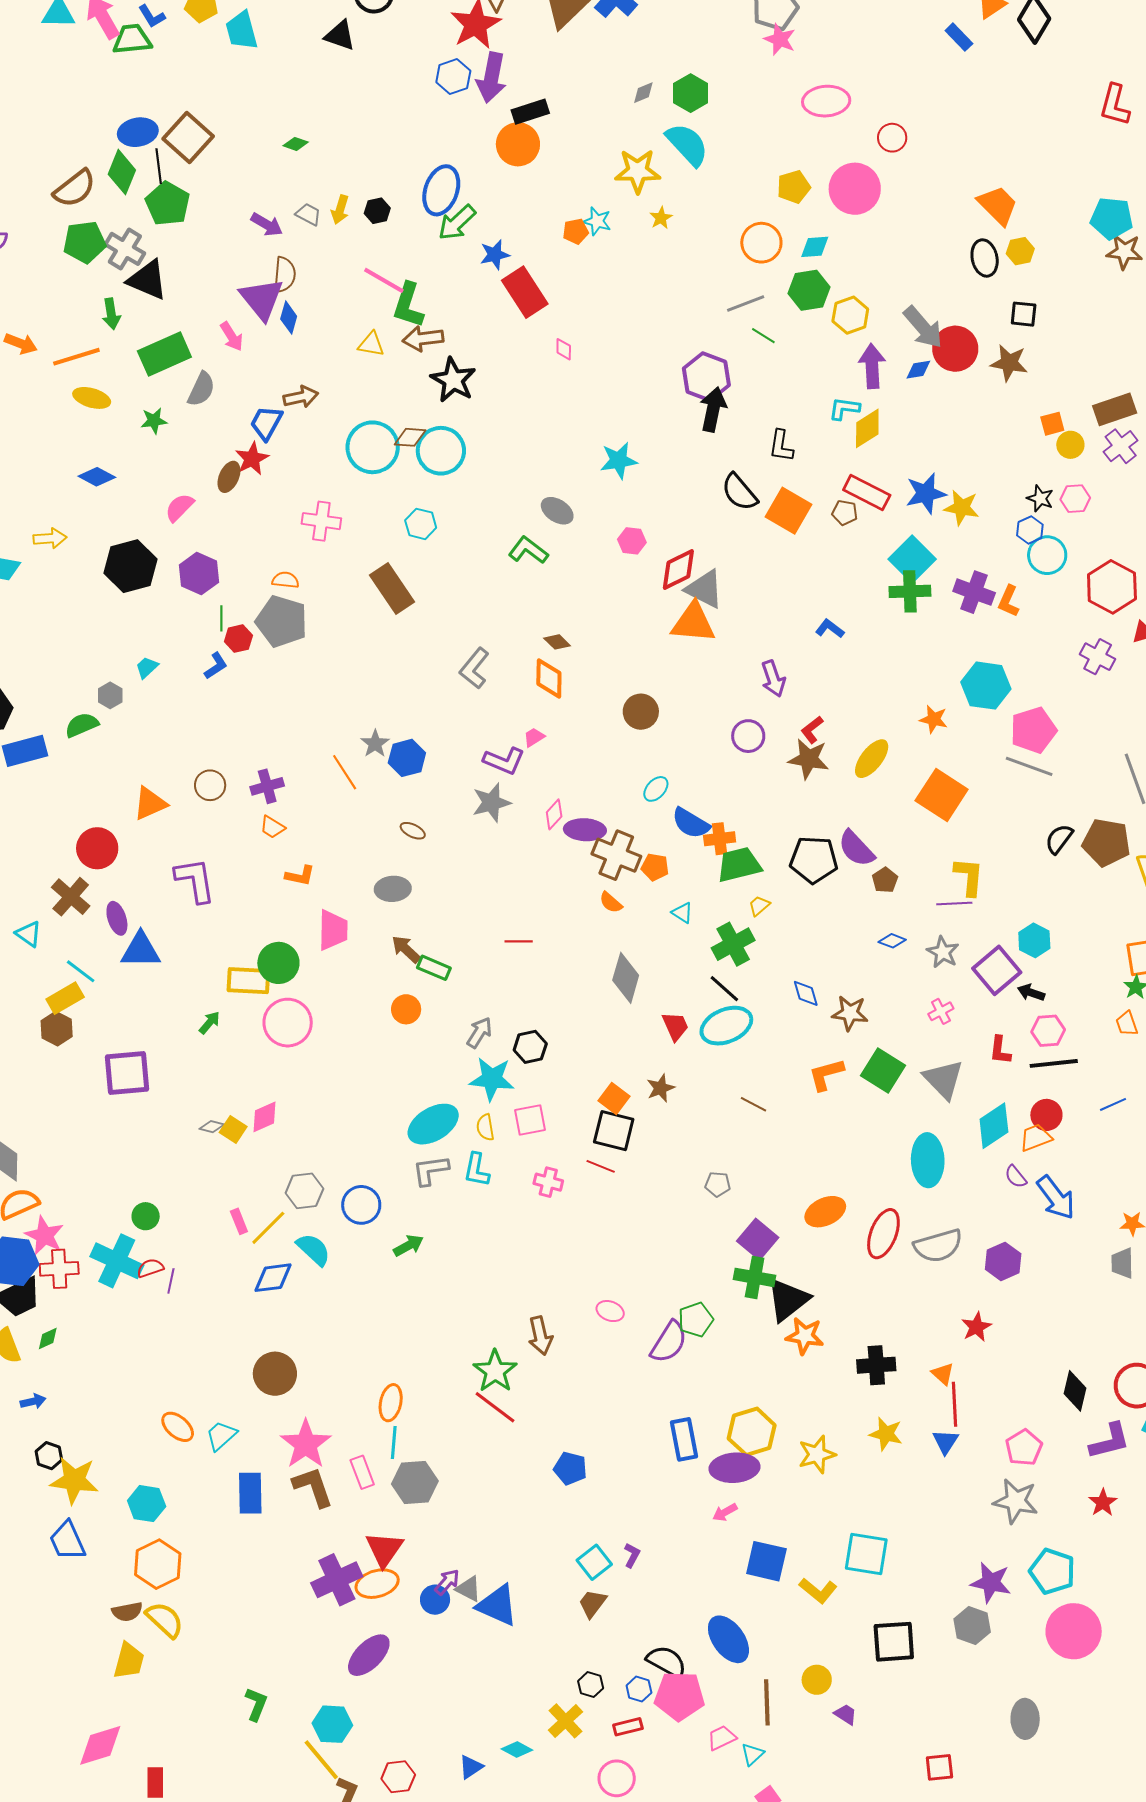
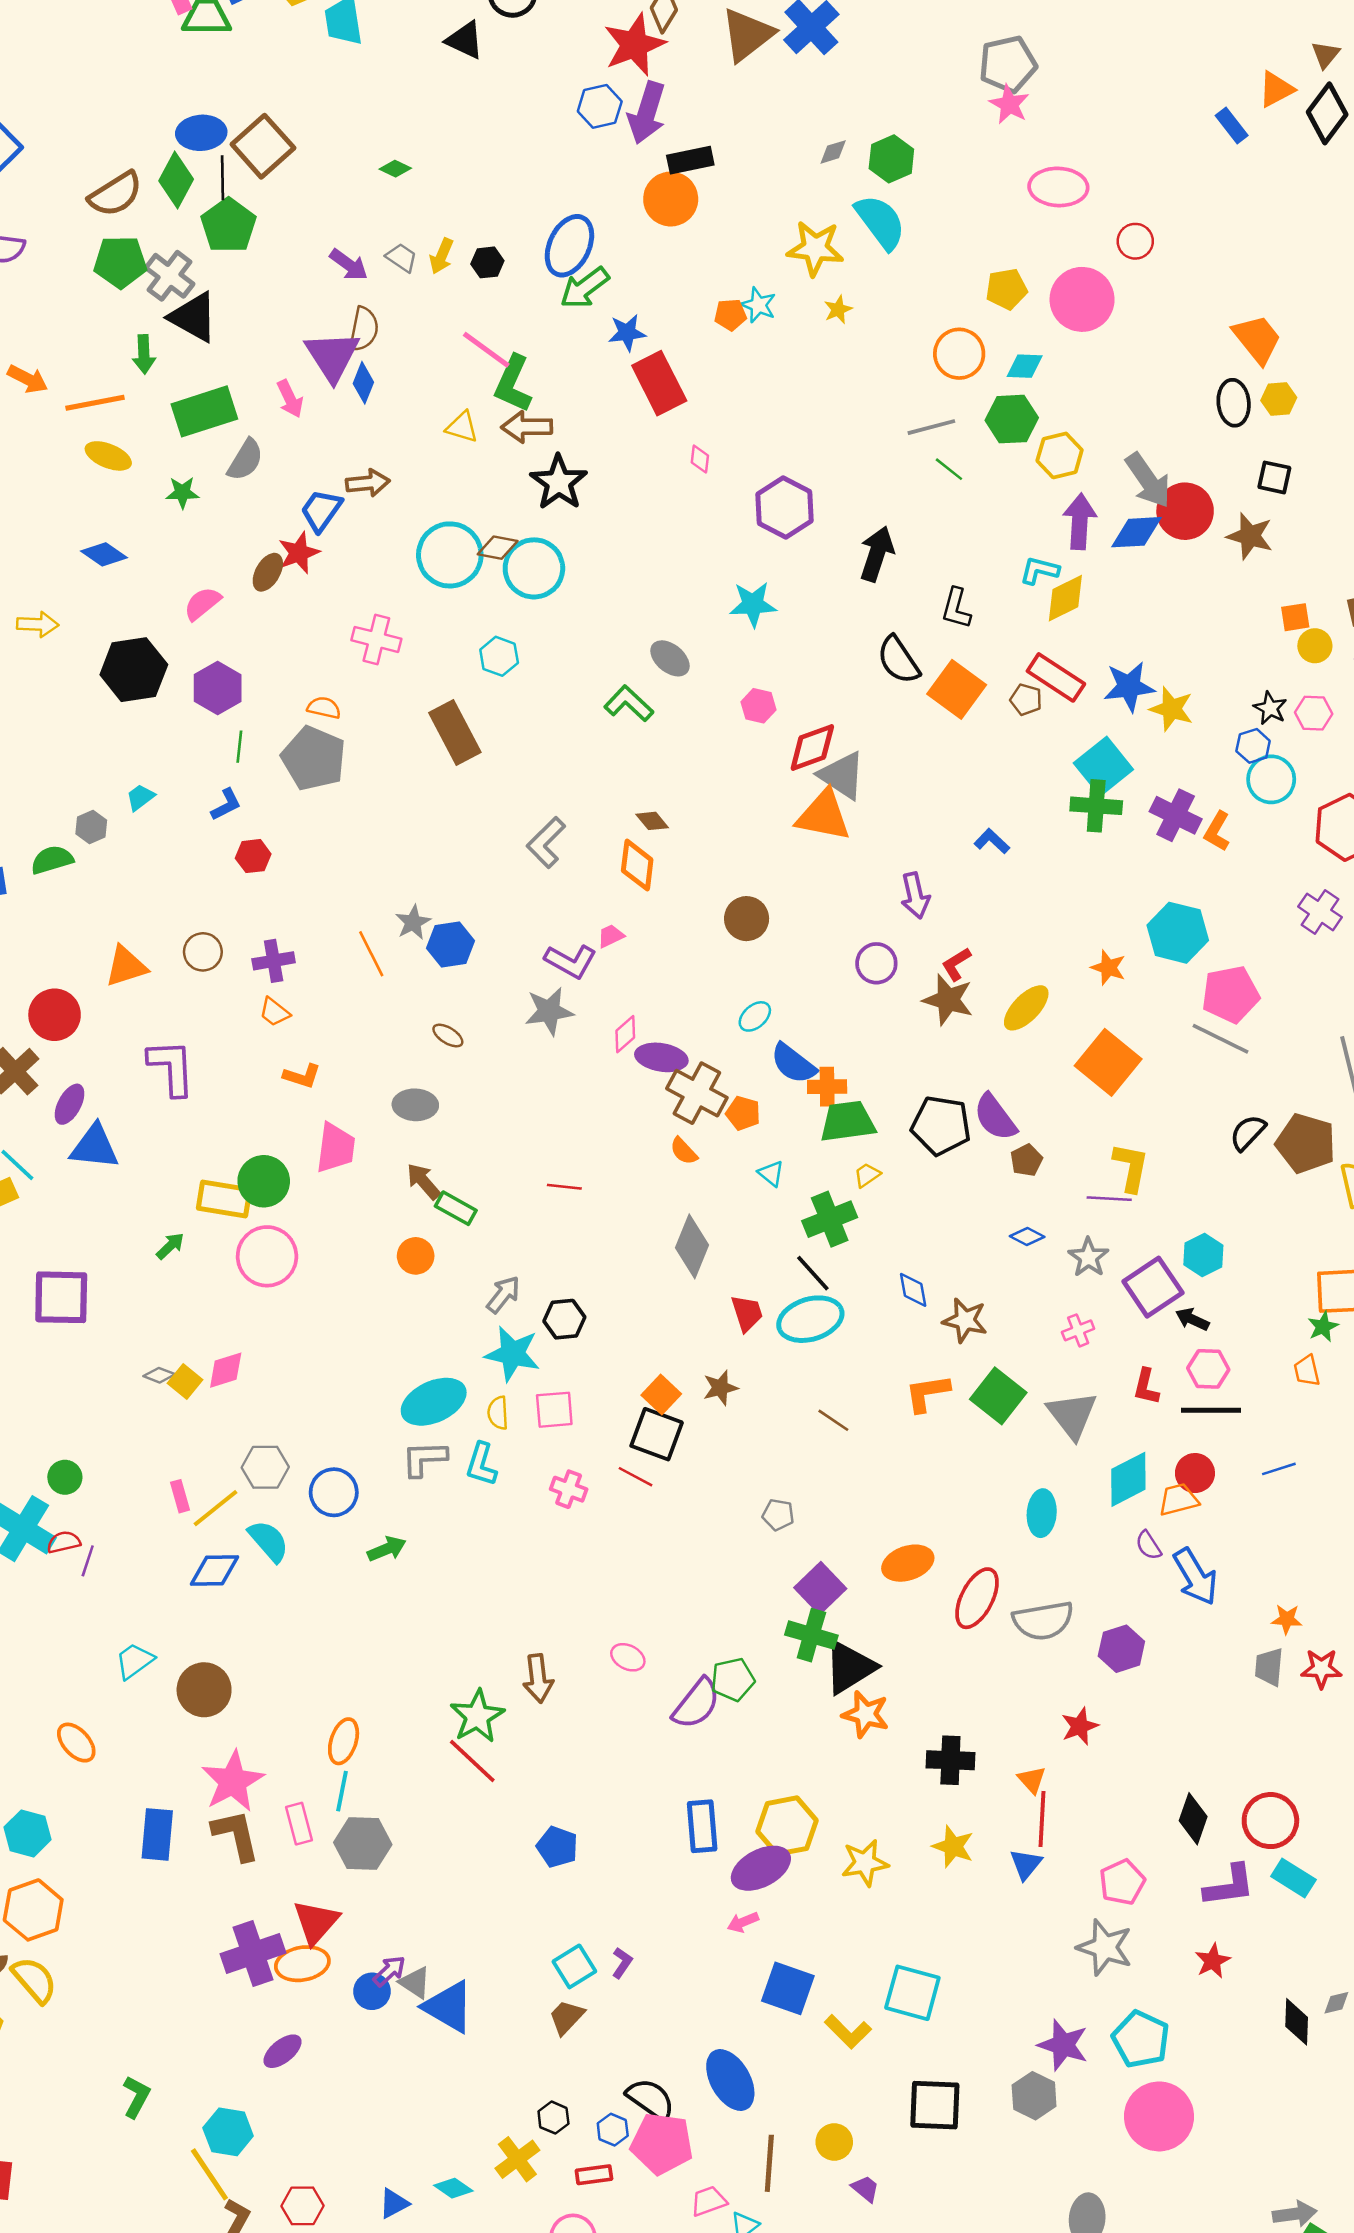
blue diamond: (918, 370) -> (1136, 532), size x1.6
purple hexagon: (706, 377) -> (785, 507), moved
red hexagon: (238, 639) -> (253, 856), moved
purple ellipse: (117, 918) -> (70, 1104), turned 40
cyan ellipse: (928, 1160) -> (1042, 1513), size x0.7
cyan trapezoid: (221, 1436) -> (135, 1661), moved
purple ellipse: (735, 1468) -> (761, 1868), turned -30
purple ellipse: (369, 1655) -> (282, 2051), size x0.7

